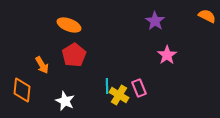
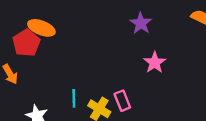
red pentagon: (74, 55) -> (26, 43), moved
cyan line: (107, 86) -> (74, 98), moved

